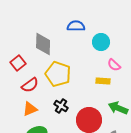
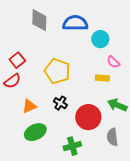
blue semicircle: (76, 26) -> (75, 23), size x1.4
gray diamond: (43, 44) -> (39, 20), moved
red semicircle: (30, 85) -> (12, 81), moved

